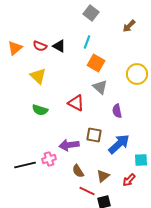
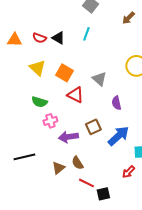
orange triangle: (15, 48) -> (14, 40), turned 42
orange square: (96, 63) -> (64, 73), moved
brown square: (94, 135) -> (93, 127), turned -35
pink cross: (49, 159) -> (50, 121), moved
brown triangle: (103, 176) -> (58, 168), moved

